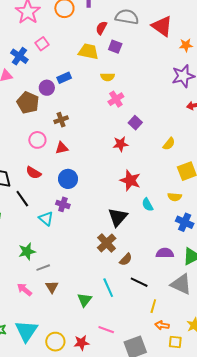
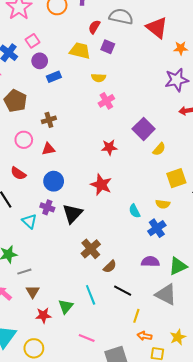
purple circle: (47, 88) -> (40, 61), moved
purple square: (135, 123) -> (144, 129), moved, size x1.5
red star: (130, 180) -> (101, 185), moved
black triangle: (118, 217) -> (72, 213), moved
blue cross: (185, 222) -> (157, 228), moved, turned 30
red star: (81, 343) -> (43, 315), moved

